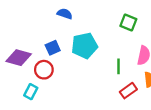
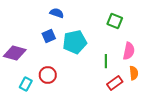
blue square: (53, 48) -> (49, 36), moved
red circle: (44, 70) -> (48, 75), moved

